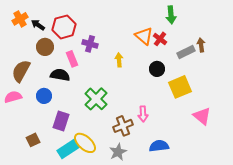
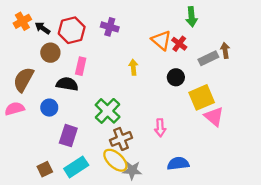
purple cross: (90, 44) -> (110, 27), moved
pink rectangle: (72, 59) -> (81, 66), turned 35
pink triangle: (202, 116) -> (214, 117), moved
brown cross: (123, 126) -> (121, 139), moved
brown square: (33, 140) -> (45, 169), moved
yellow ellipse: (85, 143) -> (115, 160), moved
gray star: (118, 152) -> (132, 170), turned 30

